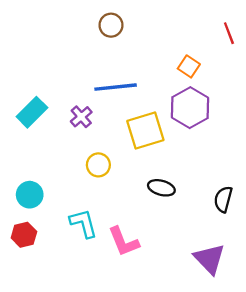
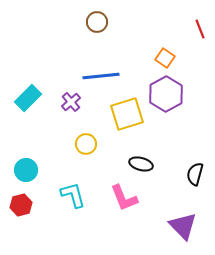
pink L-shape: (124, 242) -> (124, 198), moved

